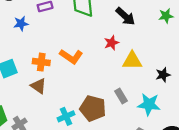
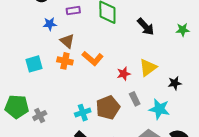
red star: (112, 43) -> (124, 74), moved
yellow triangle: (132, 61) -> (148, 68), turned -42
brown triangle: (39, 86) -> (67, 41), moved
brown pentagon: (93, 108) -> (108, 108), turned 30

